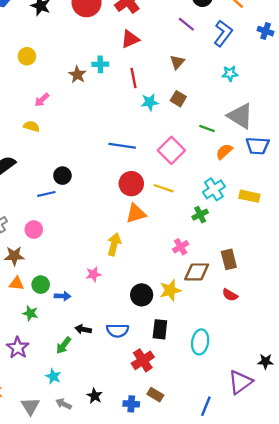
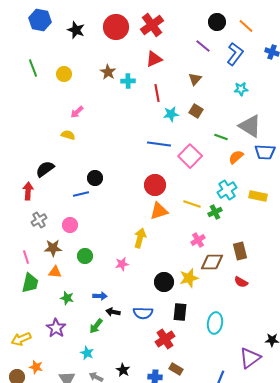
brown star: (77, 75) -> (108, 72), moved
blue line: (122, 146) -> (159, 144), moved
yellow line: (163, 188) -> (192, 204), moved
green circle: (41, 285) -> (85, 256), moved
blue arrow: (62, 296) -> (100, 296), moved

